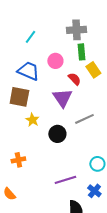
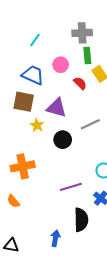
purple triangle: (62, 98) -> (56, 108), moved, turned -40
orange cross: (18, 160) -> (23, 166), size x1.6

